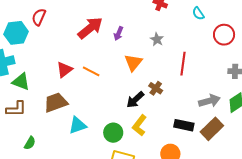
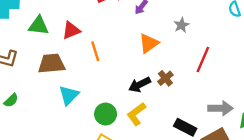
orange line: (91, 71) -> (95, 51), moved, turned 30
green triangle: (21, 82) -> (39, 26), moved, turned -30
cyan triangle: (78, 125) -> (69, 95), turned -42

